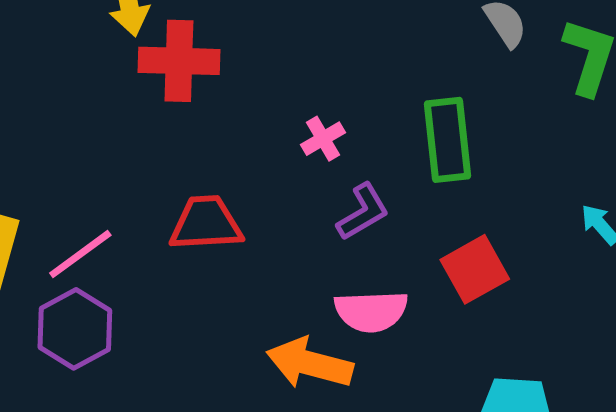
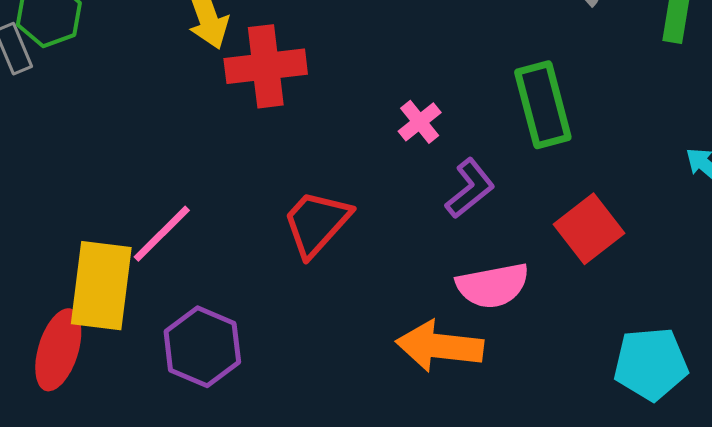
red trapezoid: (206, 223) -> (316, 223), turned -36
pink line: (80, 254) -> (162, 234), moved

